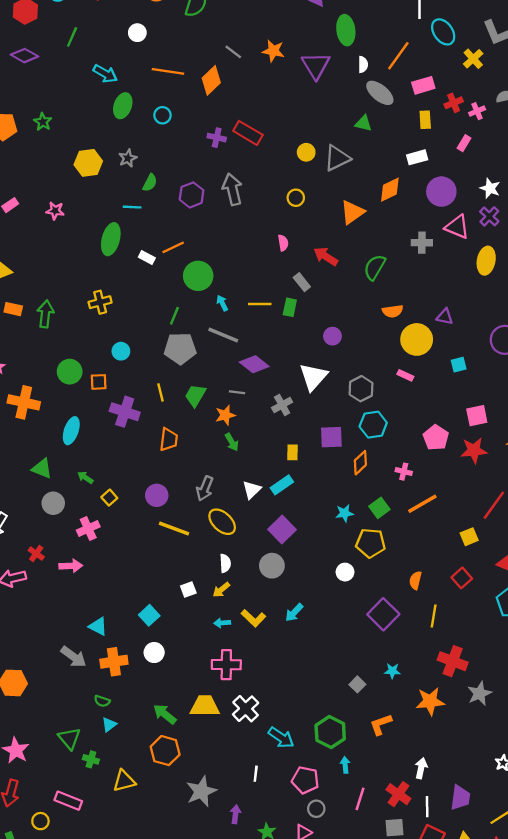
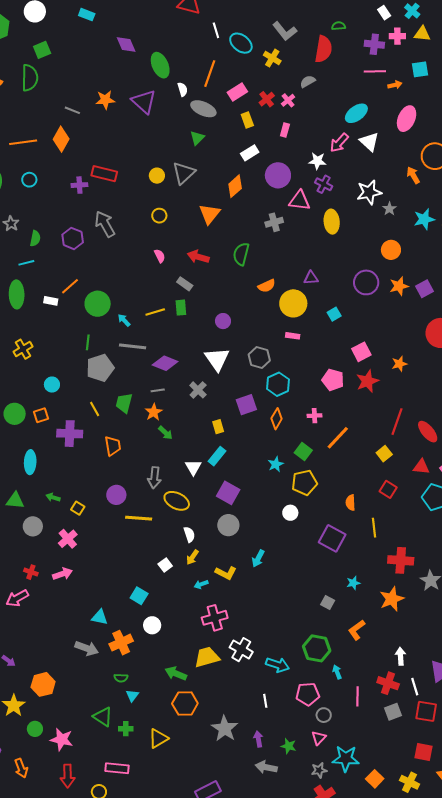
green triangle: (363, 123) -> (197, 138), turned -42

